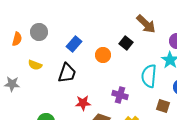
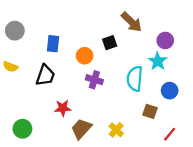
black square: (126, 43) -> (110, 43), turned 32
blue rectangle: (74, 44) -> (53, 44), turned -35
purple cross: (120, 95) -> (94, 80), moved

